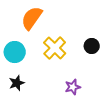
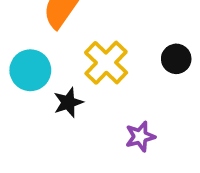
black star: (17, 83) -> (68, 102), moved

